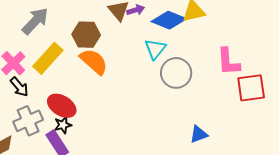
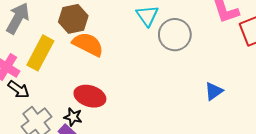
red ellipse: (62, 106) -> (90, 96), moved
black star: (63, 125) -> (73, 117), turned -30

